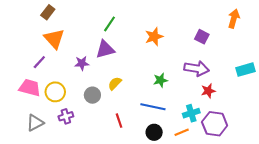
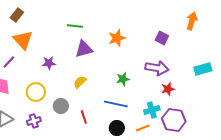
green line: (109, 24) -> (75, 26), turned 63
purple triangle: (105, 49) -> (84, 49), moved
yellow circle: (55, 92) -> (36, 92), moved
gray circle: (92, 95) -> (61, 106), moved
purple cross: (66, 116) -> (34, 121), moved

